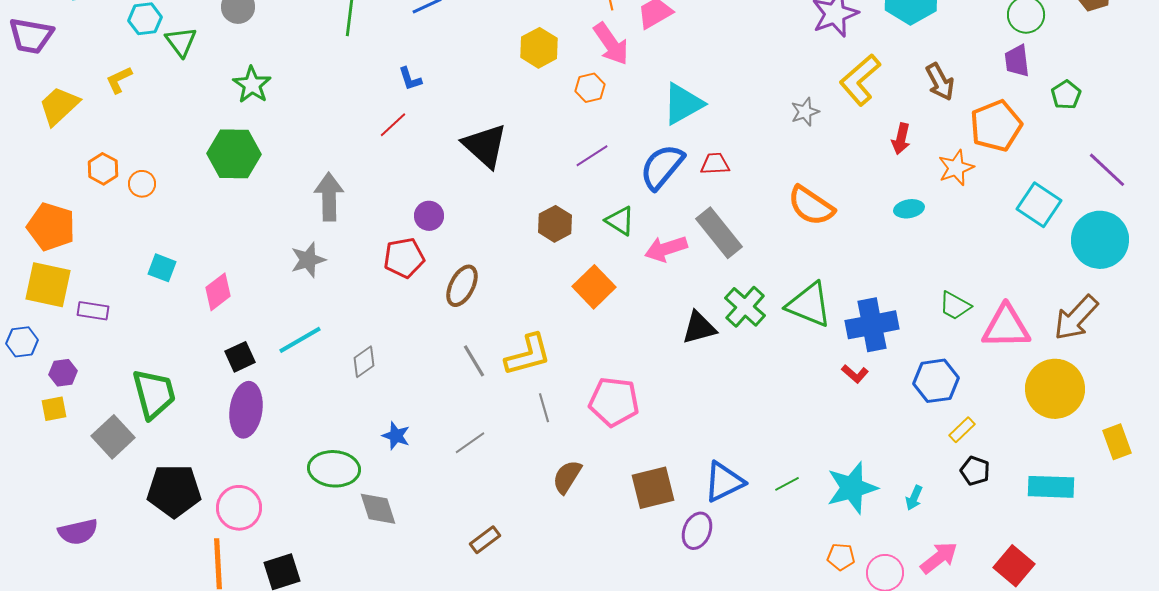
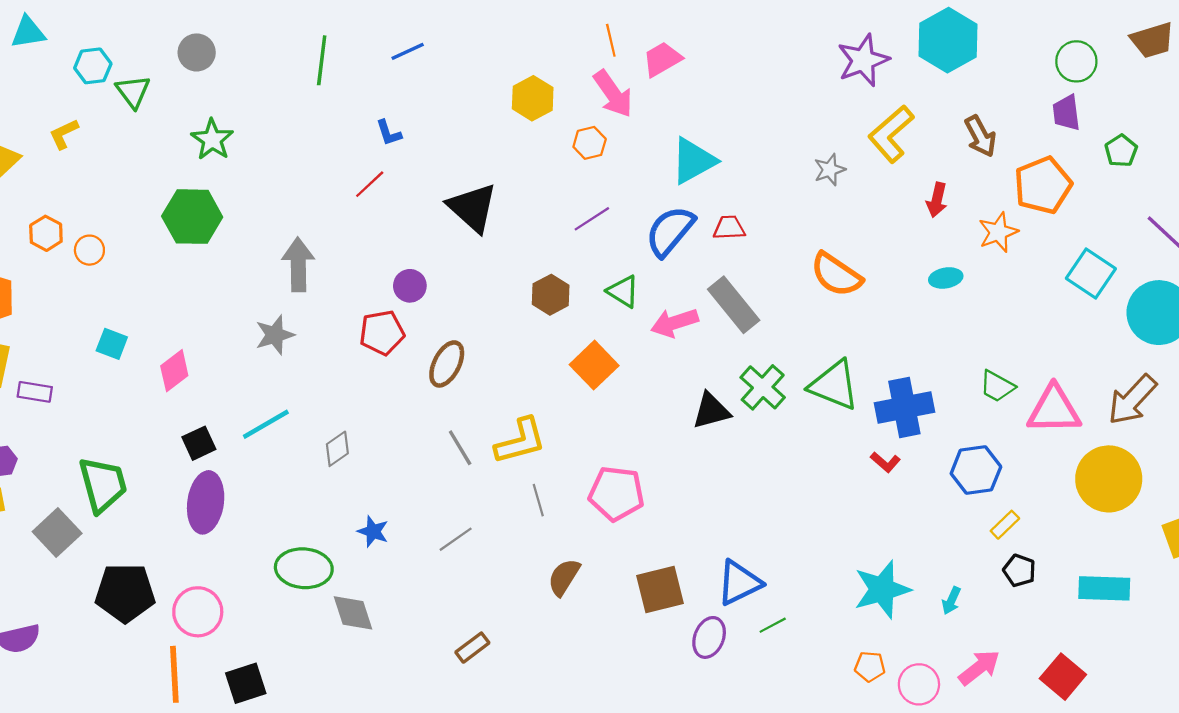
green line: (787, 484) -> (773, 625), moved

